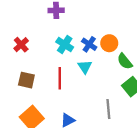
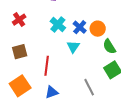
red line: (60, 78) -> (47, 66), moved
brown square: (26, 80) -> (20, 52), turned -35
gray line: (108, 109) -> (89, 87), turned -30

